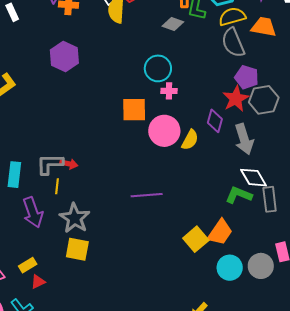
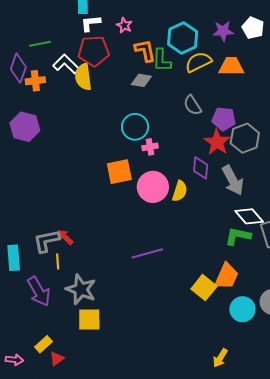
gray semicircle: (233, 43) -> (193, 105), moved, size x0.7
purple hexagon: (64, 57) -> (25, 127), moved
red arrow: (69, 164) -> (65, 237), turned -138

